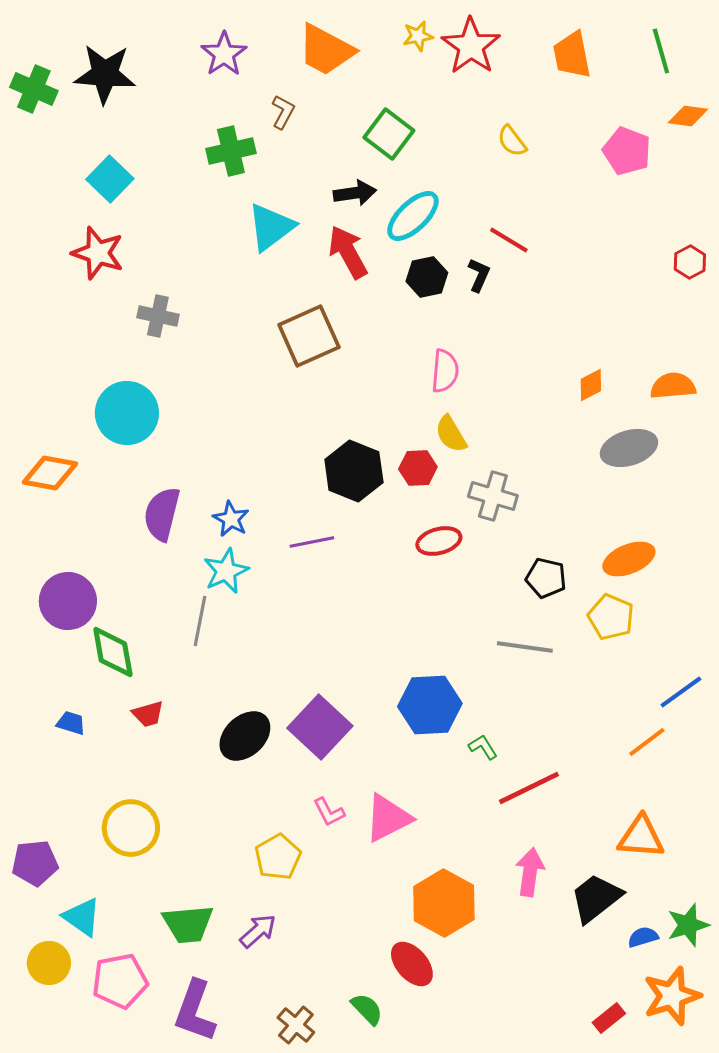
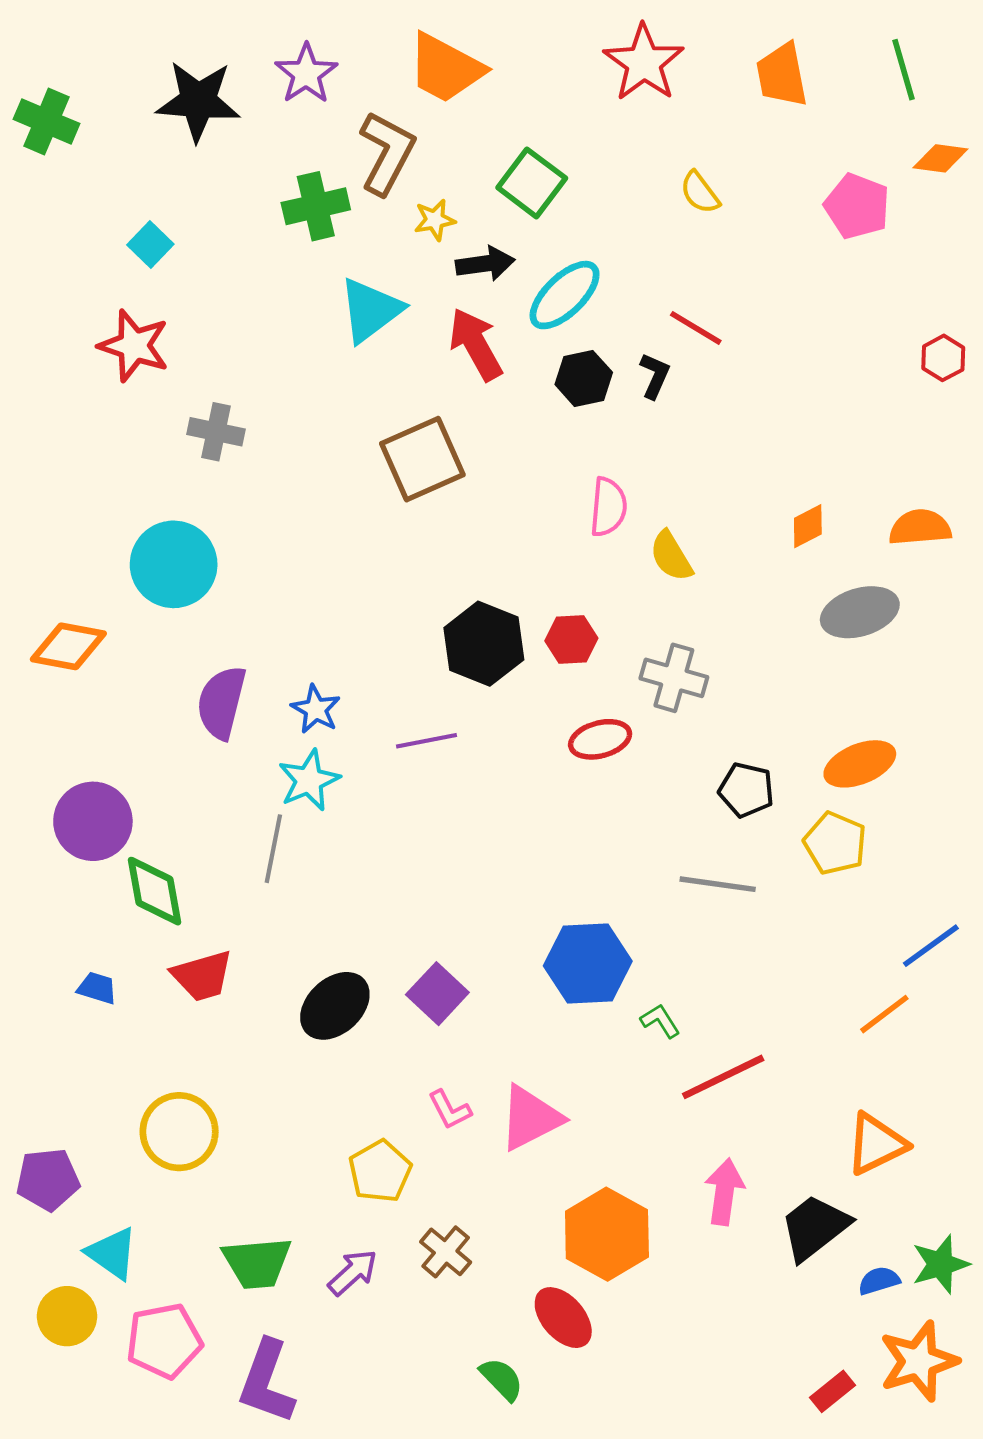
yellow star: (418, 36) -> (435, 220), moved
black star: (105, 74) -> (198, 101), moved
brown L-shape: (283, 112) -> (387, 153), size x1.8
cyan square: (110, 179) -> (150, 245), size x0.7
yellow semicircle: (451, 434) -> (671, 556), moved
red trapezoid: (148, 714) -> (202, 976), size x1.4
purple square: (320, 727) -> (437, 994), size x0.7
orange triangle: (641, 837) -> (876, 1144), turned -30
brown cross: (296, 1025) -> (446, 1252), moved

